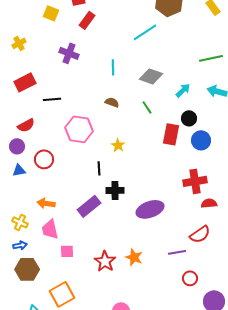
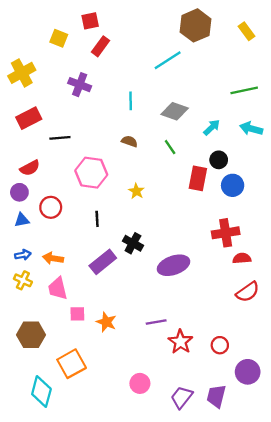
yellow cross: (19, 43) -> (22, 73), size x1.6
black line: (99, 168) -> (97, 219), moved
black cross: (115, 190) -> (133, 243), turned 30
red semicircle: (200, 234) -> (248, 292), moved
blue arrow: (20, 245) -> (23, 255), moved
purple line: (177, 252) -> (156, 322), moved
orange star: (134, 257) -> (106, 322), moved
red star: (105, 261) -> (180, 342), moved

